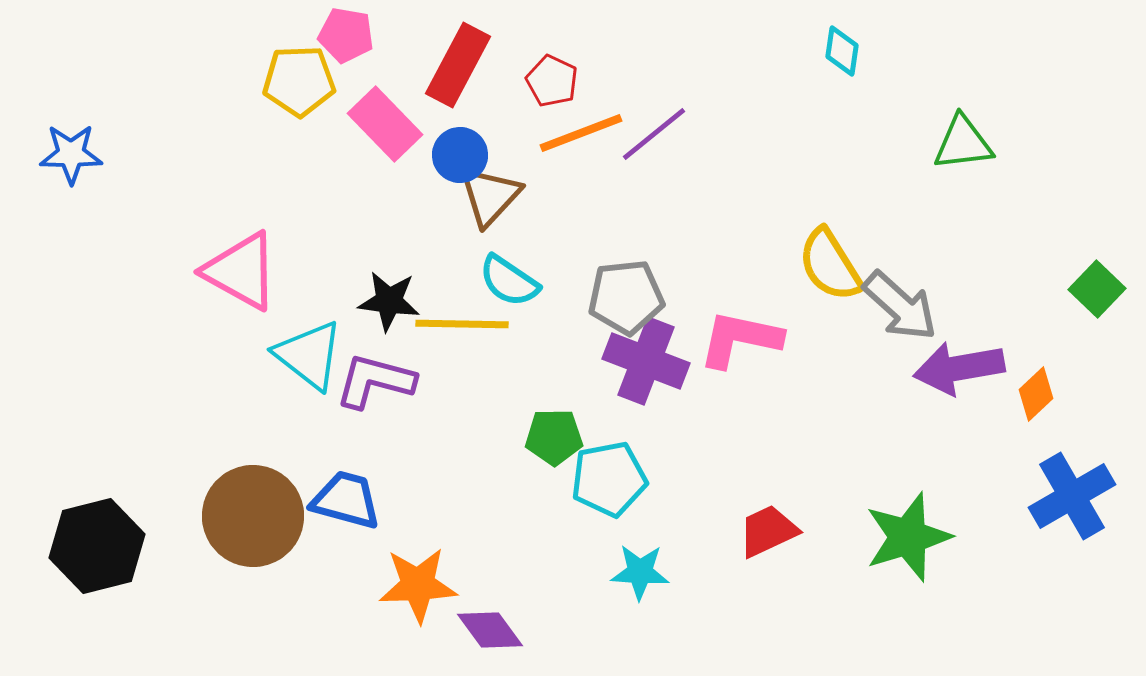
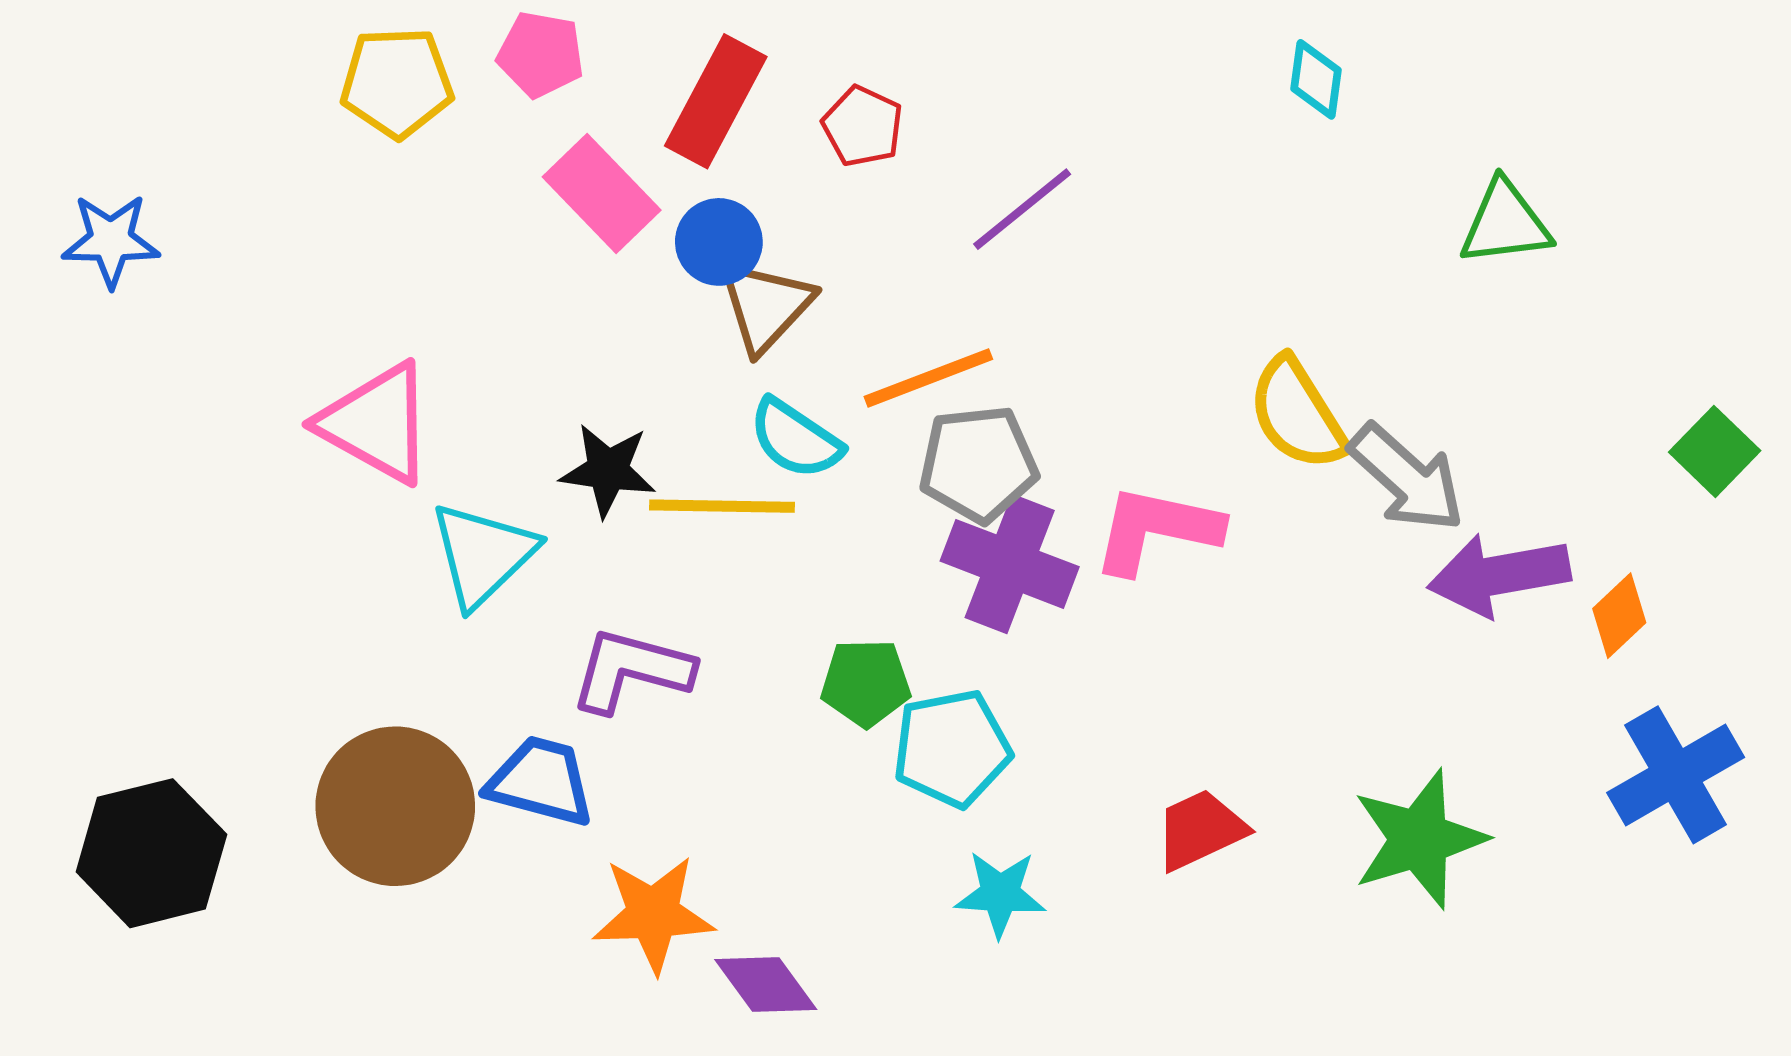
yellow pentagon: (299, 81) -> (397, 82), moved
orange line: (581, 133) -> (928, 378), moved
cyan triangle: (309, 355) -> (483, 555), turned 38
purple L-shape: (375, 381) -> (631, 670), moved

